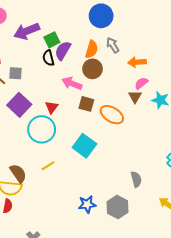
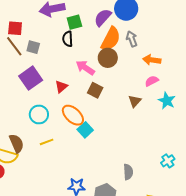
orange semicircle: (92, 49) -> (111, 39), size x1.4
purple semicircle: (63, 51) -> (103, 17), moved
brown triangle: (135, 97) -> (135, 101), moved
orange ellipse: (112, 115) -> (73, 115), moved
cyan circle: (42, 129) -> (39, 114), moved, size x0.7
cyan square: (84, 146) -> (85, 130), size x0.7

